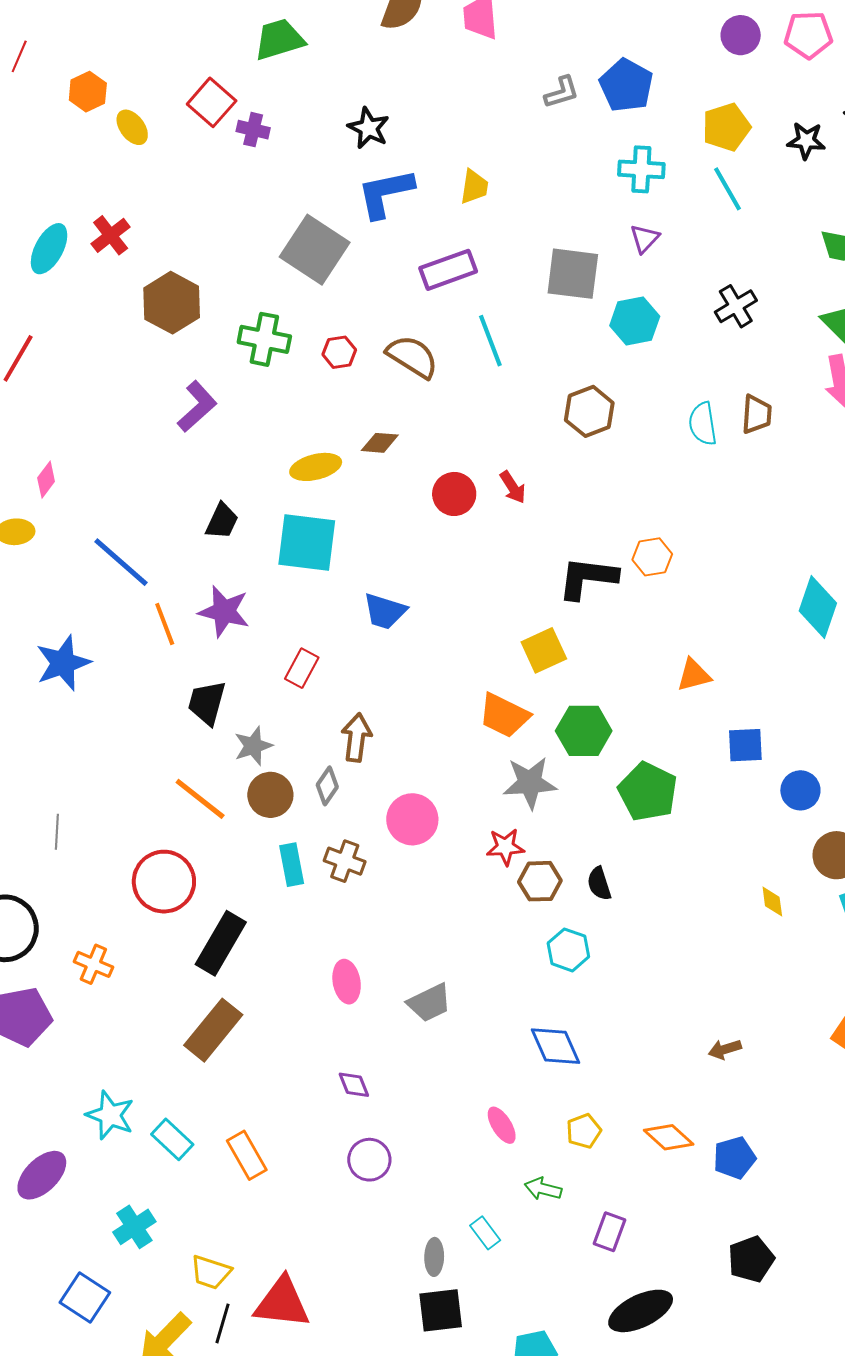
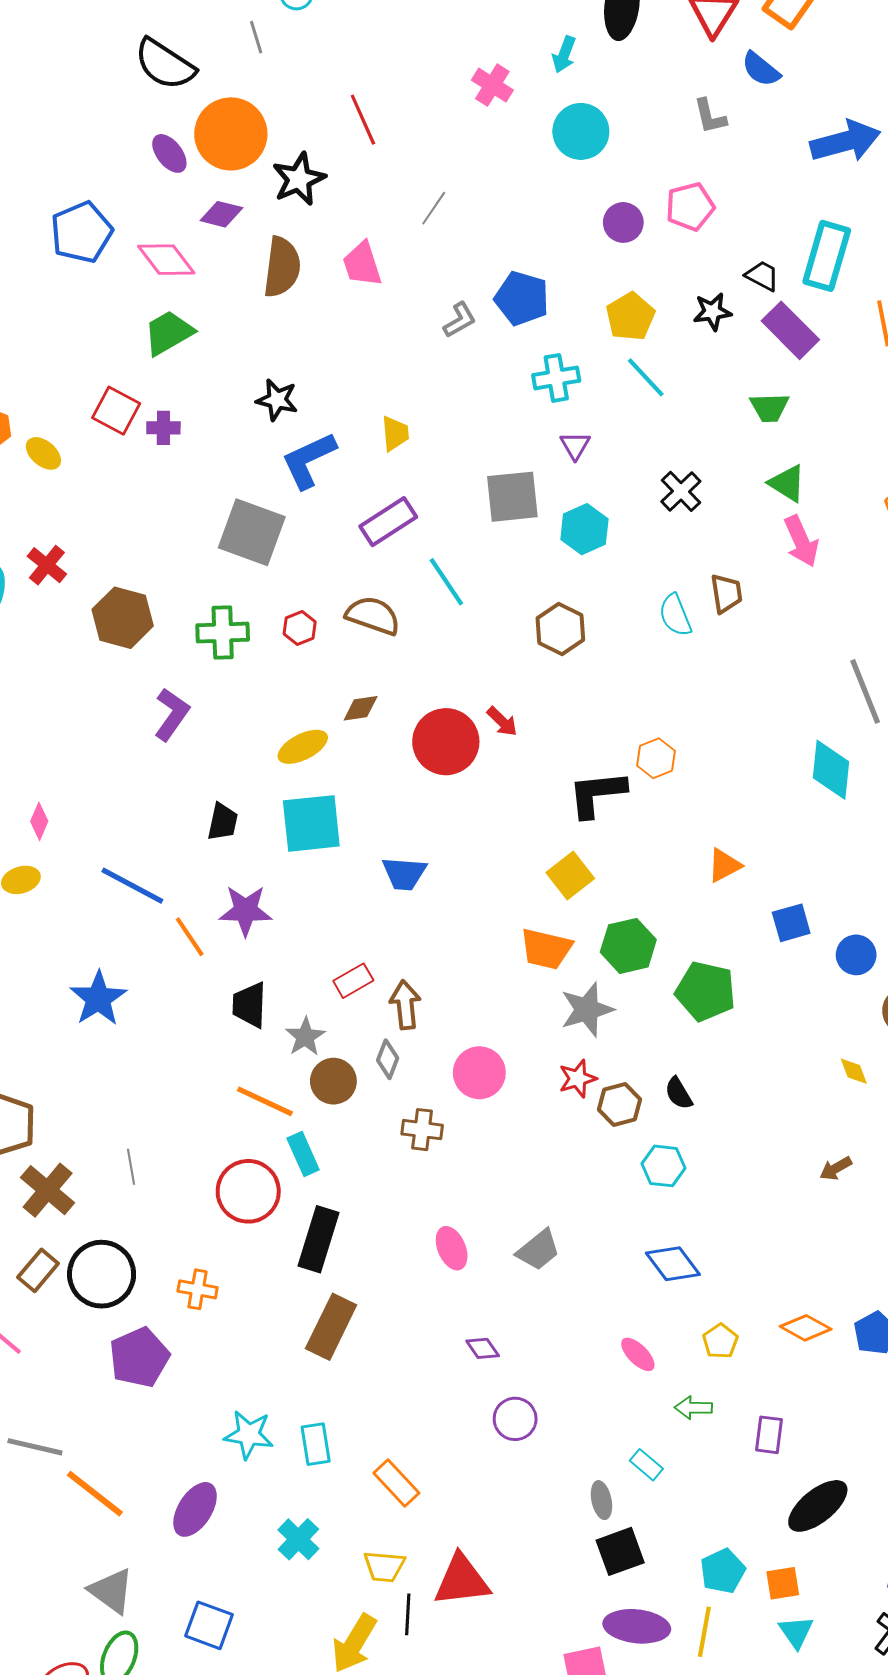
red circle: (454, 494) -> (446, 742), size x1.5
red rectangle: (302, 668) -> (353, 981), moved, turned 45
cyan rectangle: (292, 865) -> (303, 1154), moved
brown arrow: (725, 1049) -> (836, 1168), moved
cyan rectangle: (172, 1139) -> (316, 1444), turned 51
orange rectangle: (247, 1155) -> (396, 1483), moved
blue square: (85, 1298) -> (209, 1625), moved

